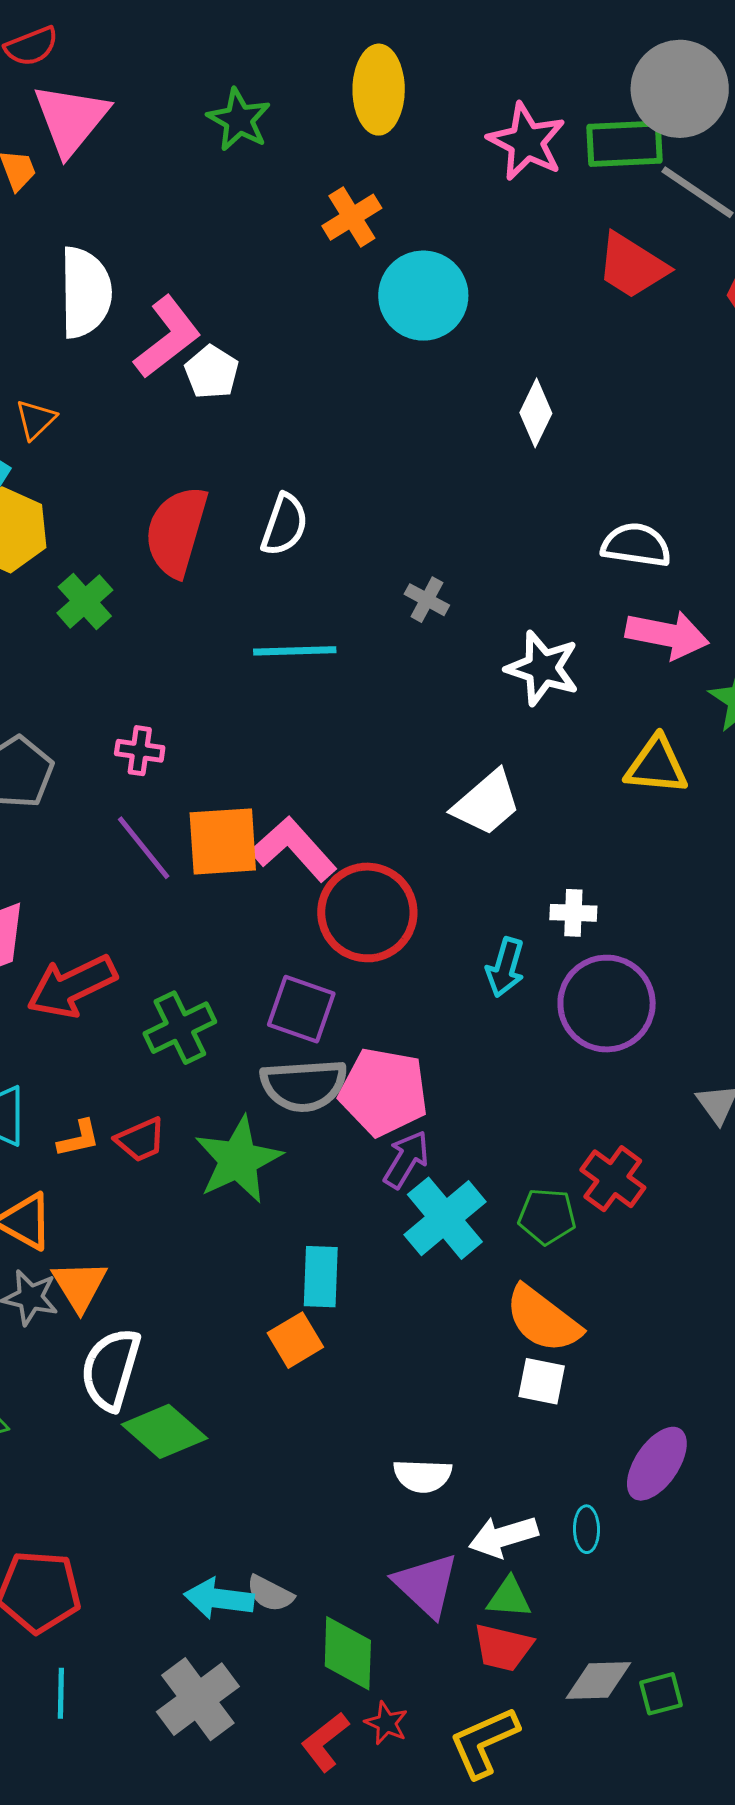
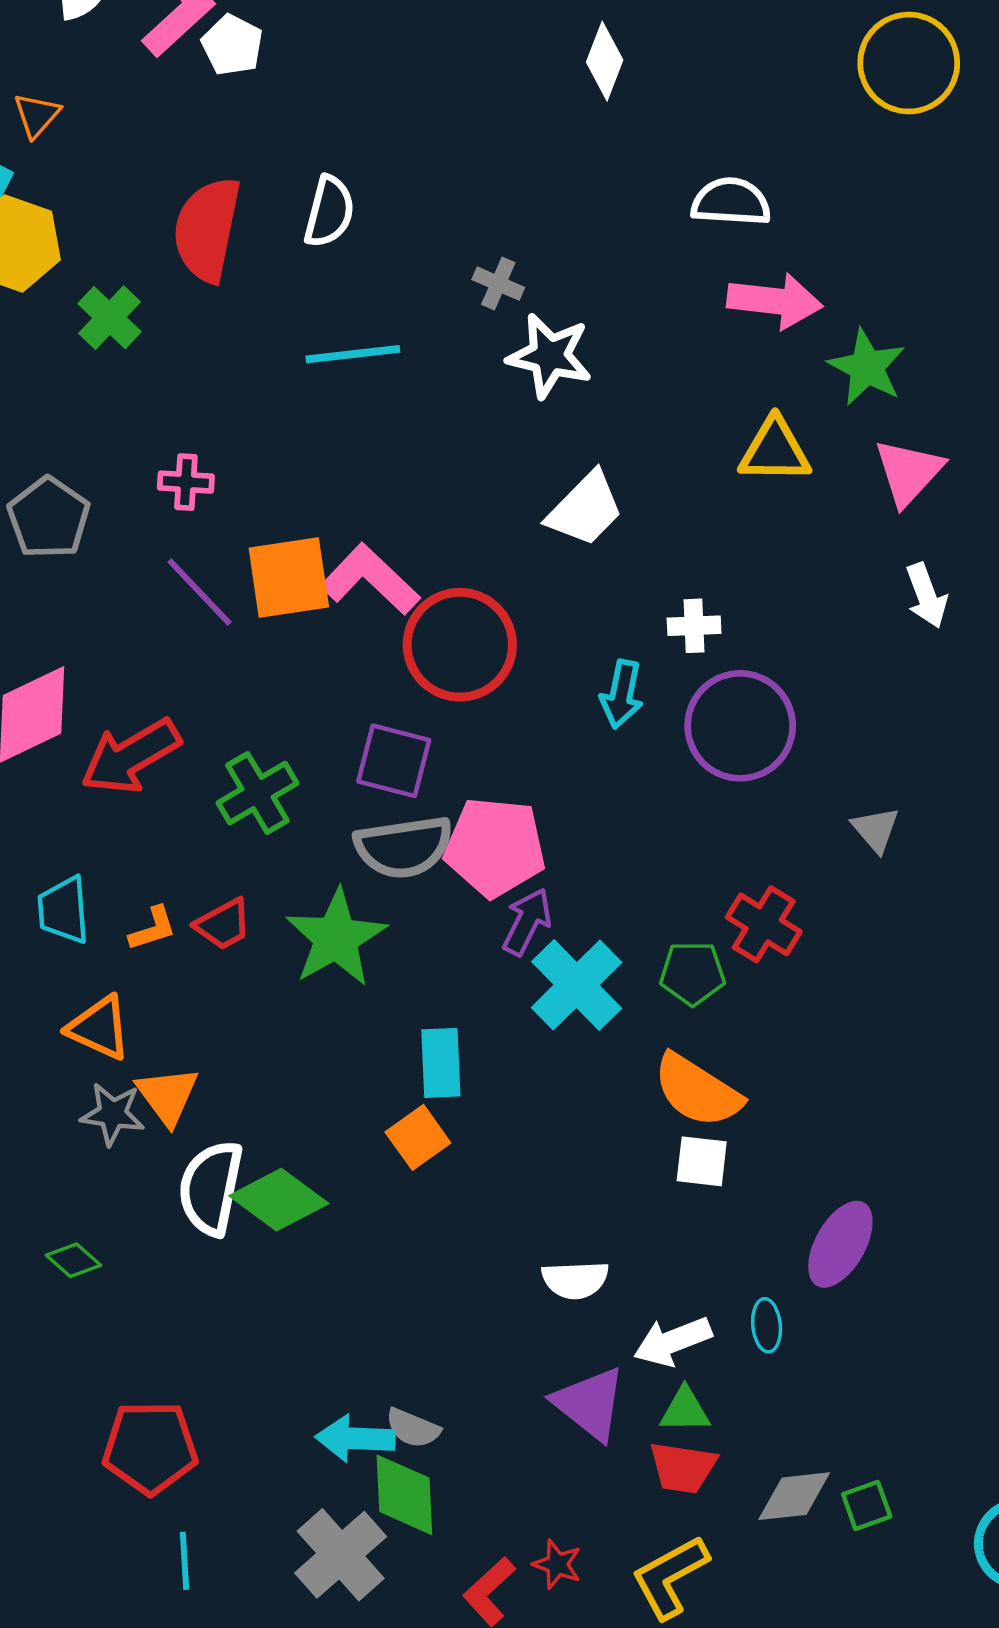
white star: (543, 668) -> (550, 356), moved
green diamond: (164, 1431) -> (279, 1200), moved
green diamond: (348, 1653) -> (404, 1495), moved

